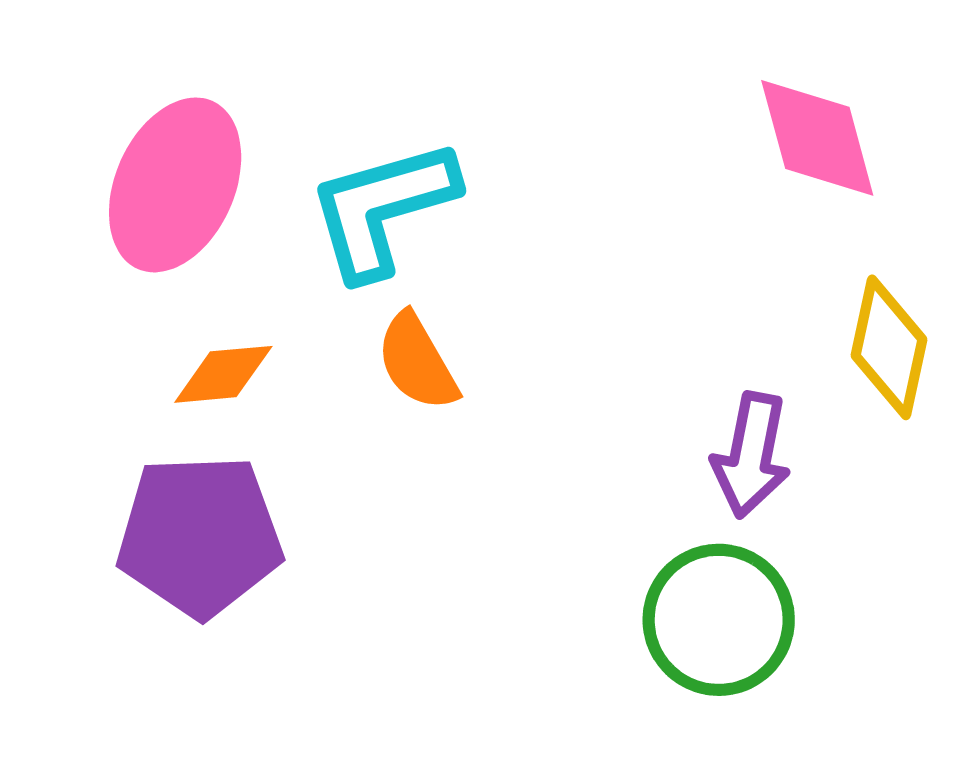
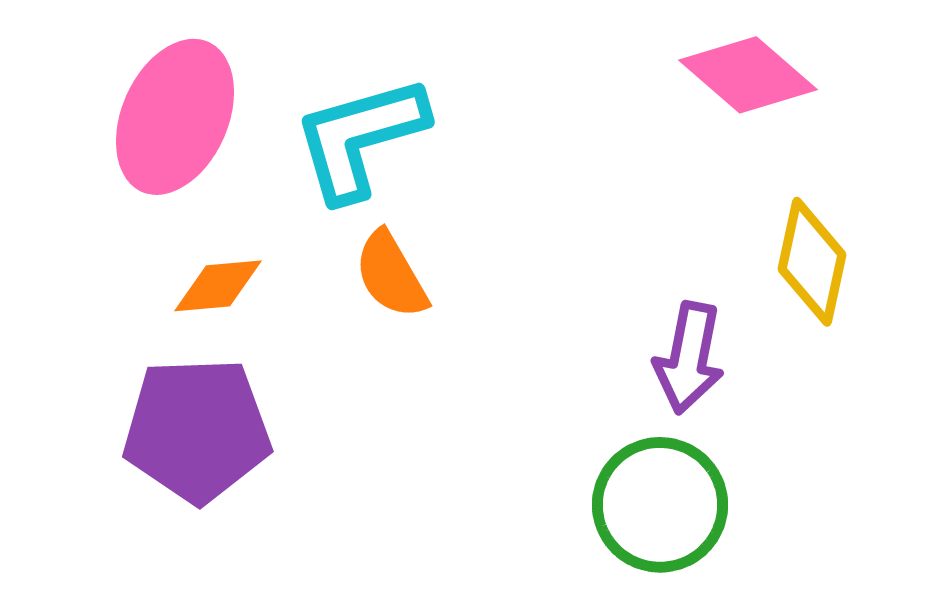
pink diamond: (817, 138) -> (748, 75), turned -34

